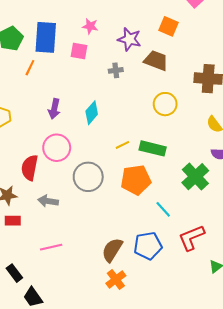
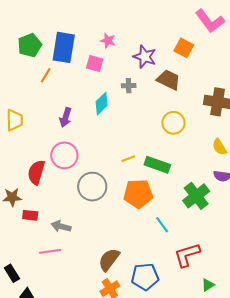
cyan diamond: (92, 113) -> (102, 104), moved
gray arrow: (48, 201) -> (61, 226), moved
red rectangle: (13, 221) -> (30, 215), moved
blue pentagon: (148, 246) -> (145, 277), moved

